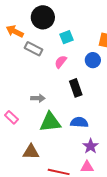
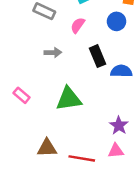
gray arrow: (38, 98) -> (53, 53), moved
blue semicircle: (79, 122) -> (121, 71), moved
brown triangle: (31, 152) -> (47, 148), moved

